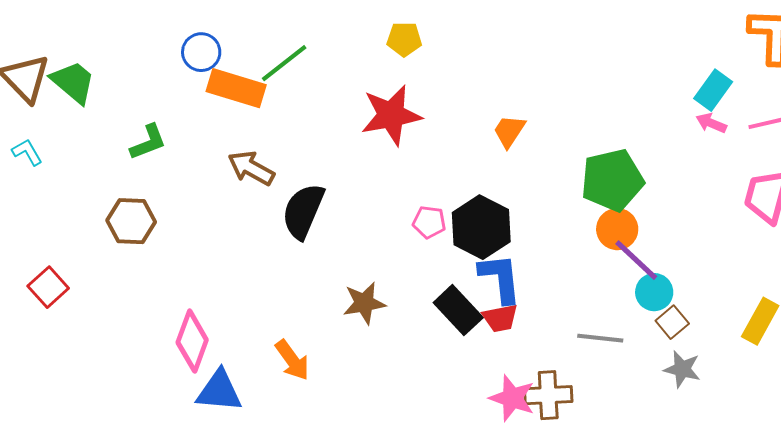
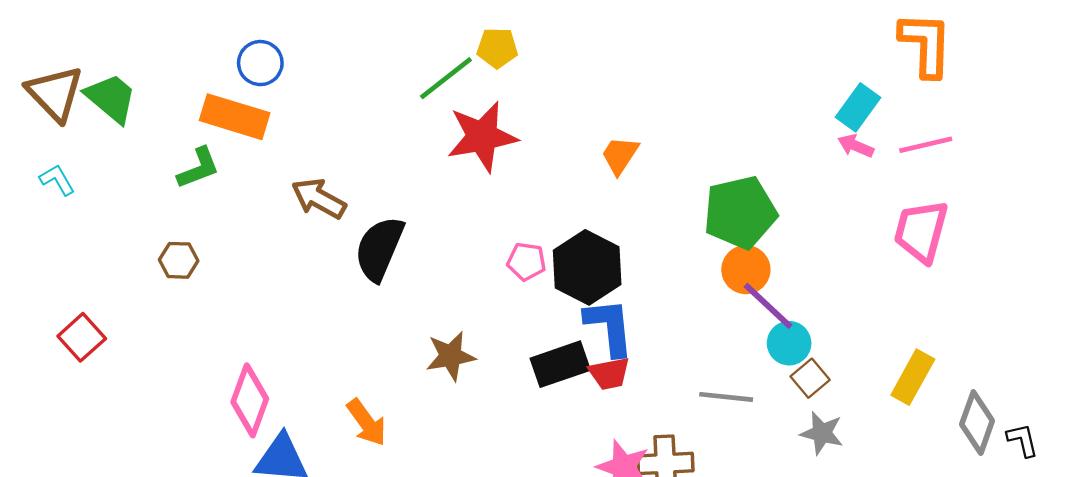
green line: (284, 63) -> (446, 78), moved
orange rectangle: (236, 88) -> (235, 117), moved
brown hexagon: (131, 221) -> (179, 260), size x0.7
black rectangle: (458, 310) -> (560, 364), turned -66

